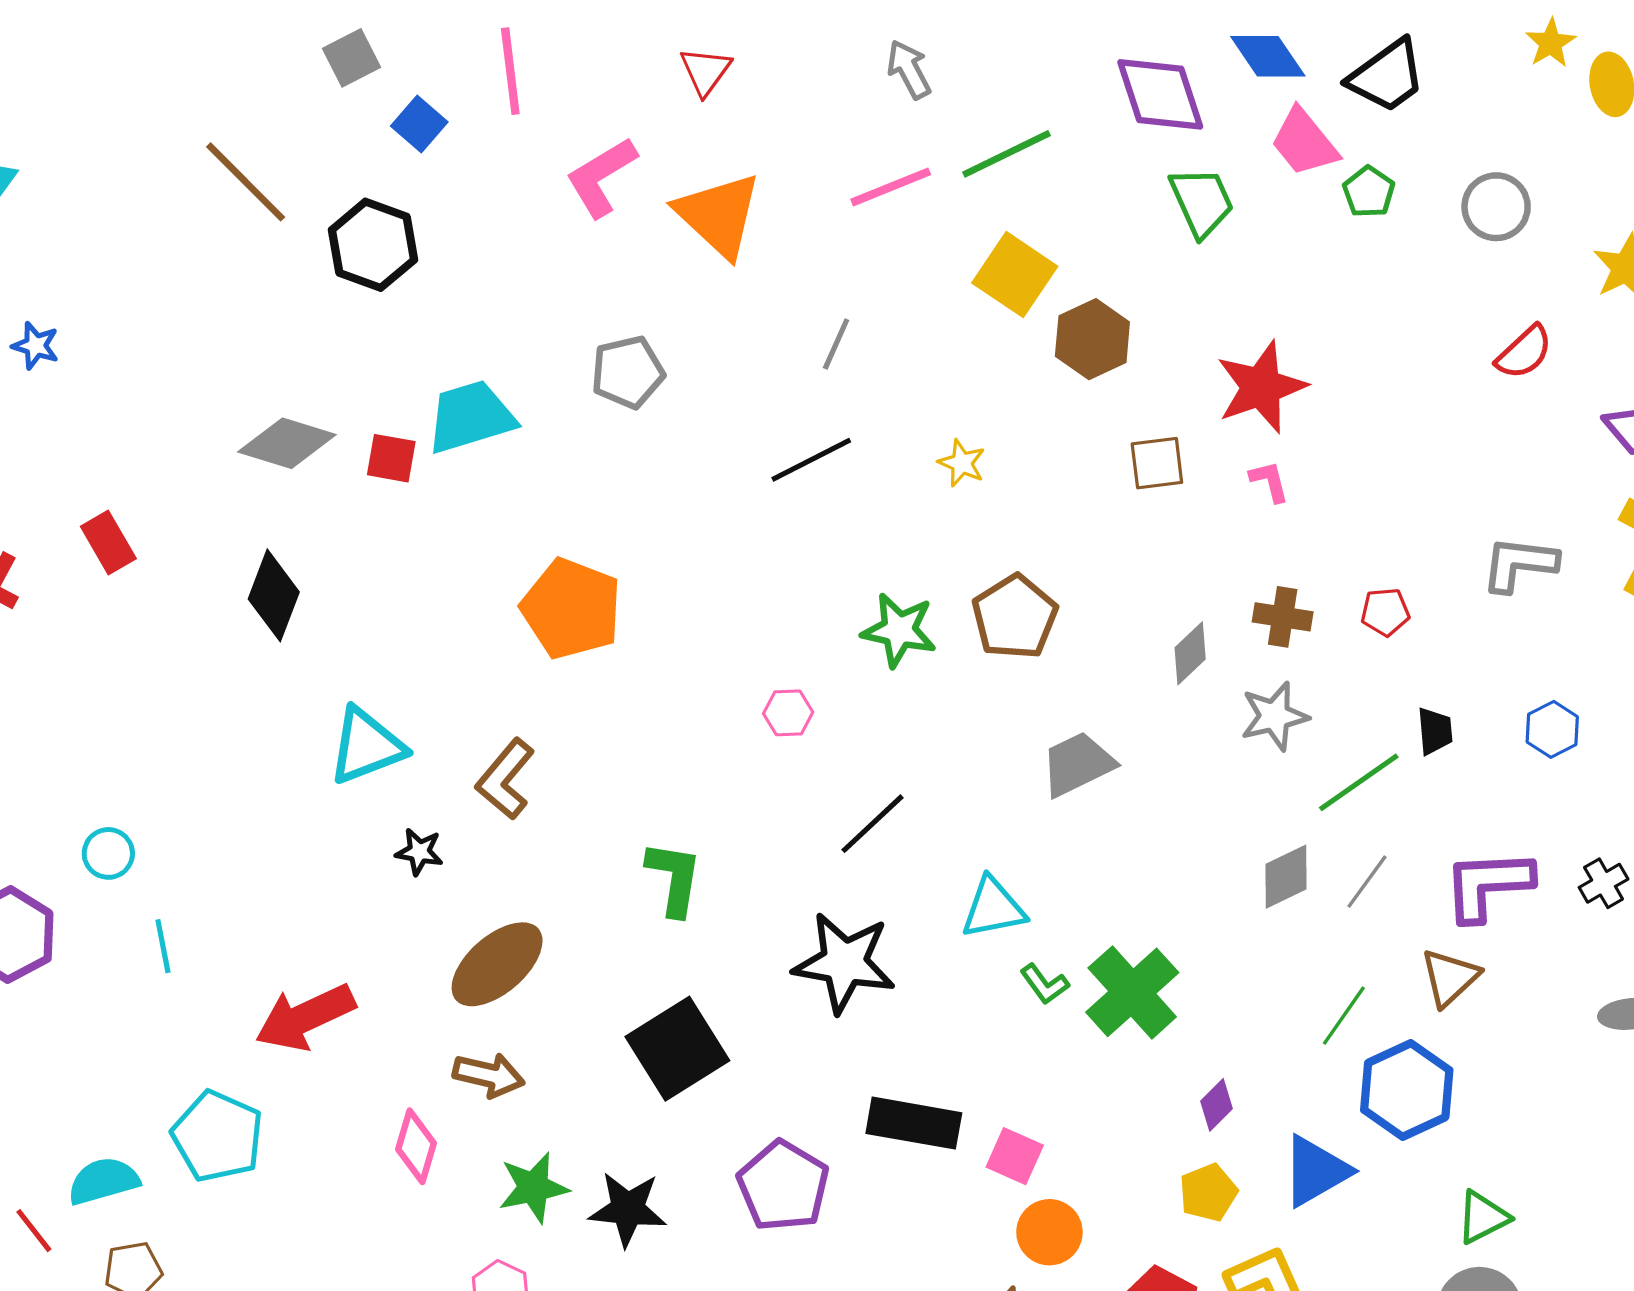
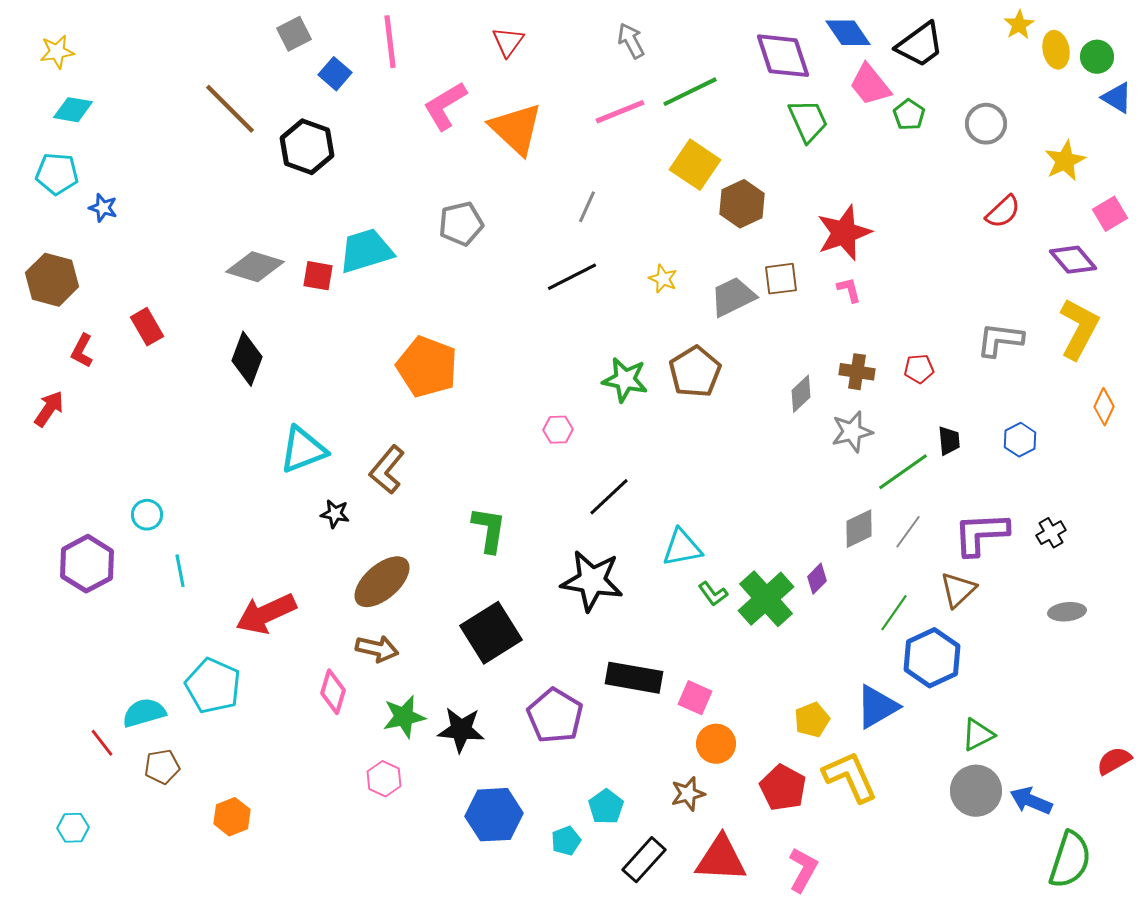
gray trapezoid: (1078, 764) -> (733, 297), moved
purple diamond: (1217, 1105) -> (817, 579), moved

